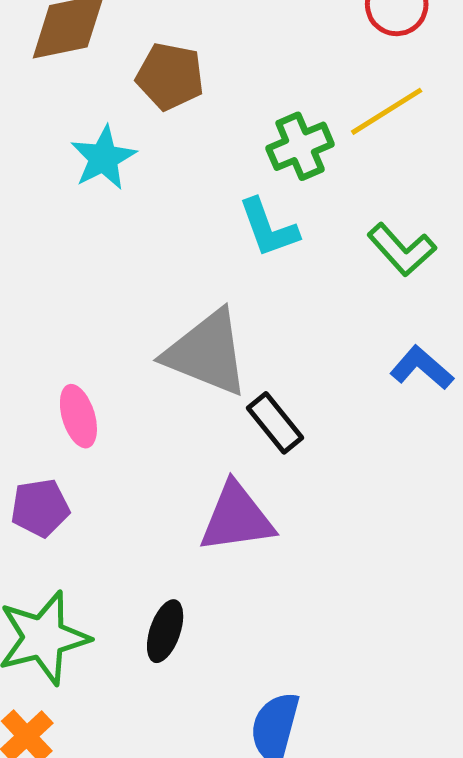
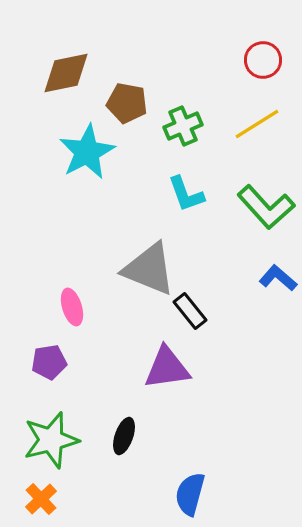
green cross: (300, 146) -> (183, 126), moved
cyan star: (103, 158) -> (87, 152), size x1.4
green L-shape: (402, 250) -> (266, 207), size x1.4

